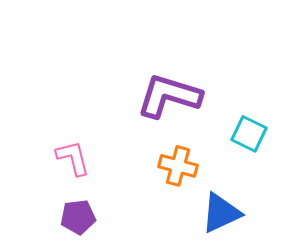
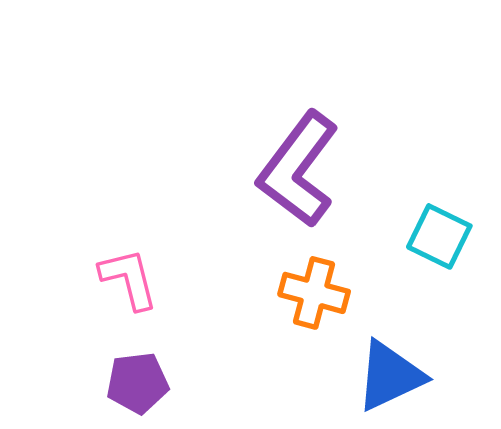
purple L-shape: (169, 96) -> (298, 169), turned -70

